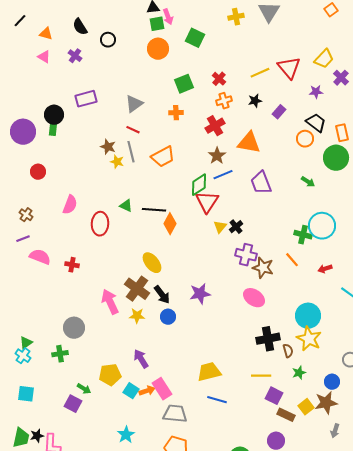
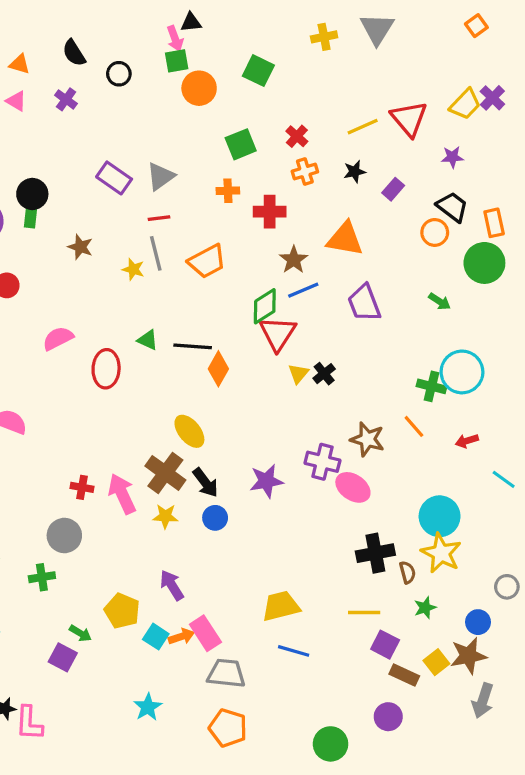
pink arrow: (168, 17) -> (175, 38), moved
green square: (157, 24) -> (177, 61), moved
purple cross: (341, 78) -> (492, 98), moved
purple rectangle: (86, 99) -> (114, 178), moved, turned 50
red cross: (215, 126) -> (270, 212), moved, turned 30
red line: (133, 130) -> (159, 218), turned -32
brown star: (108, 147) -> (80, 247), moved
pink semicircle: (70, 205) -> (58, 338), turned -138
purple cross: (246, 255) -> (322, 462), moved
red cross: (72, 265) -> (82, 487), moved
yellow pentagon: (110, 375) -> (122, 611), turned 30
gray arrow: (335, 431) -> (483, 701), size x1.5

